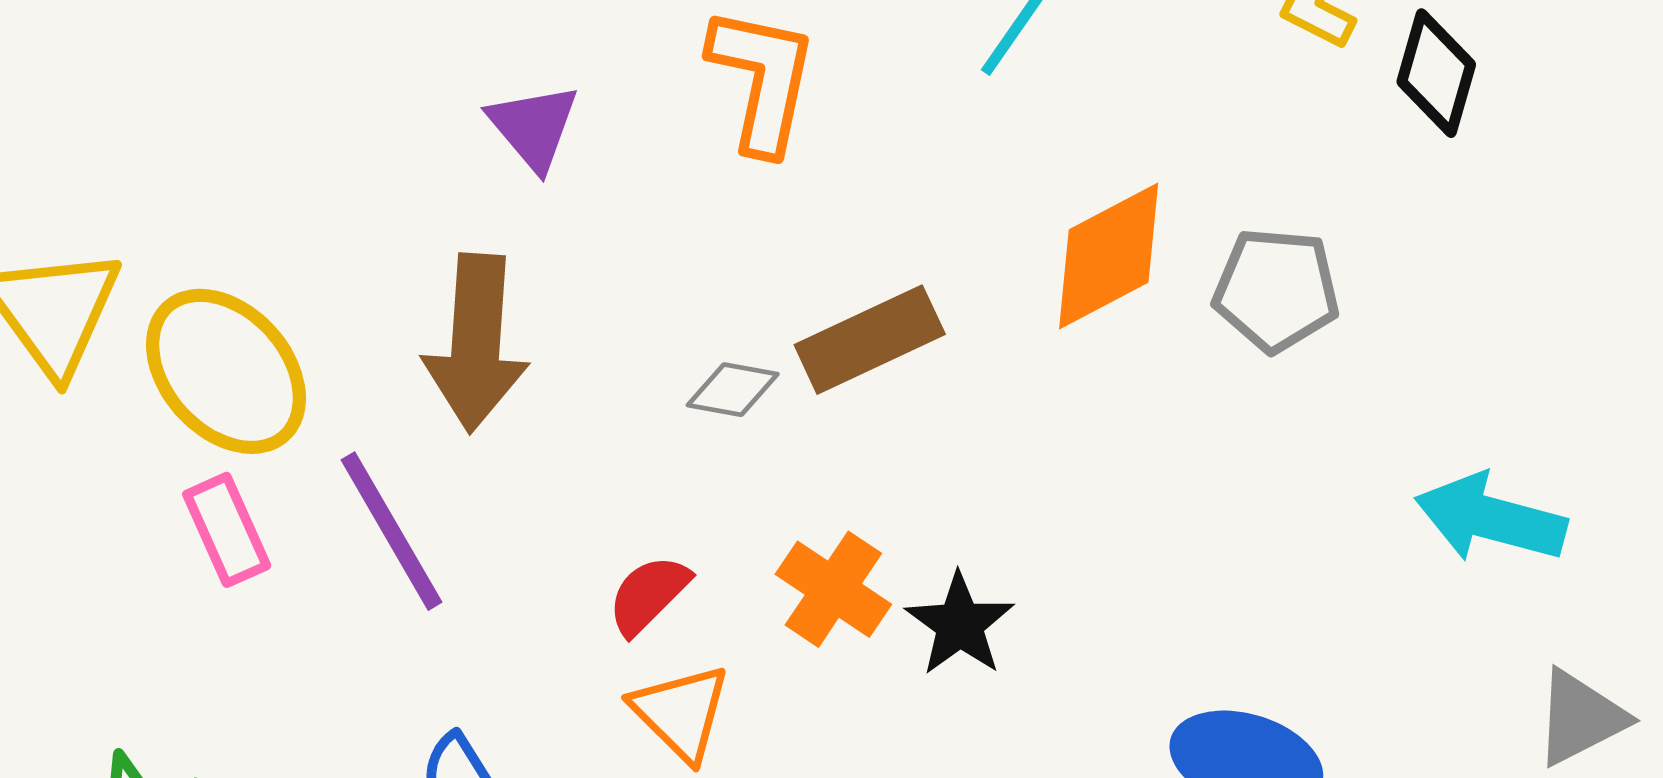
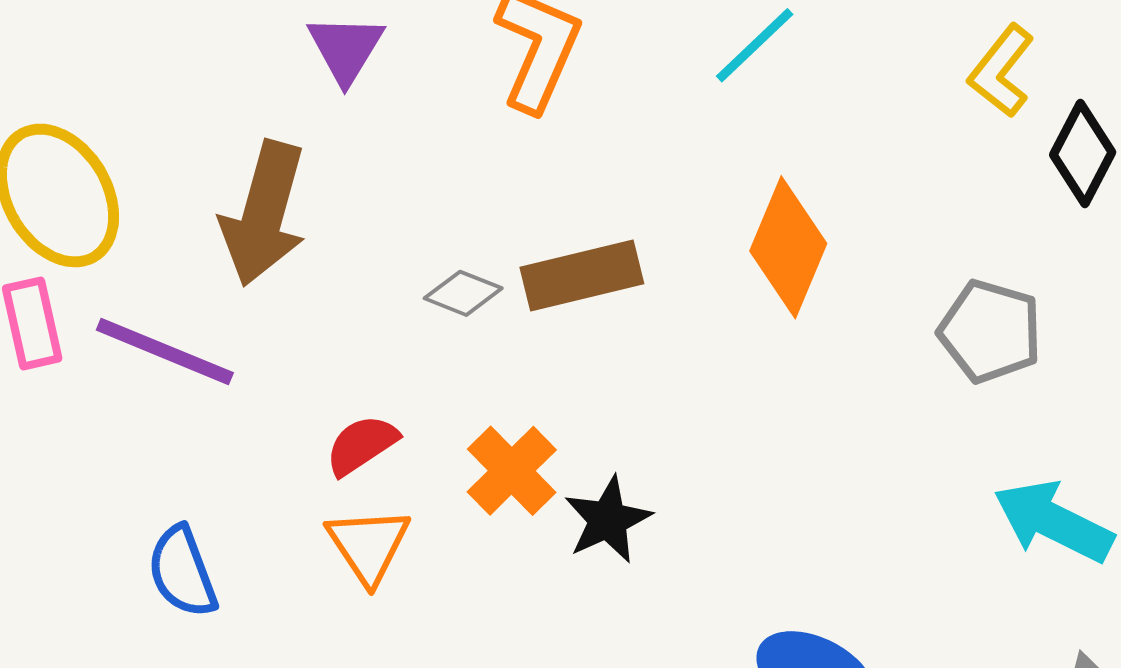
orange diamond: (1109, 256) -> (788, 247), turned -51
gray pentagon: (1276, 290) -> (990, 331), moved
purple line: (391, 531) -> (165, 351), turned -49

